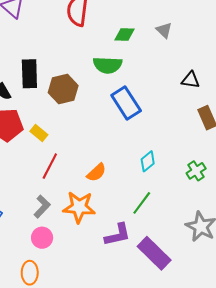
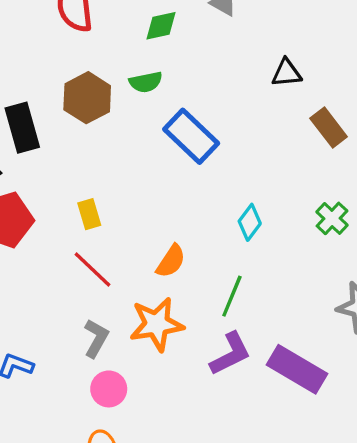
green semicircle: (108, 65) -> (146, 82), size x0.7
brown hexagon: (63, 89) -> (87, 98), moved
yellow rectangle: (39, 133) -> (89, 214), moved, turned 48
red line: (50, 166) -> (93, 269), turned -60
green line: (142, 203) -> (232, 296), moved

